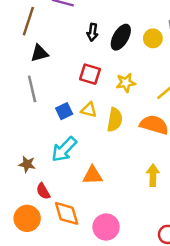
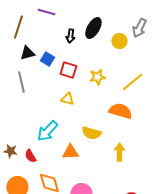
black ellipse: (121, 37) -> (93, 28), moved
blue square: (64, 111) -> (47, 59), moved, turned -32
yellow semicircle: (115, 120) -> (91, 133), moved, turned 96
brown star: (27, 164) -> (10, 151), moved
red semicircle: (43, 191) -> (30, 156), moved

